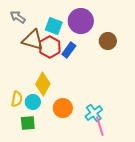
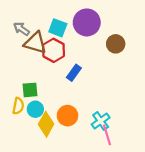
gray arrow: (18, 17) -> (21, 29), moved
blue rectangle: (69, 50) -> (74, 73), moved
yellow diamond: (43, 84) -> (46, 124), moved
green square: (28, 123) -> (30, 90), moved

